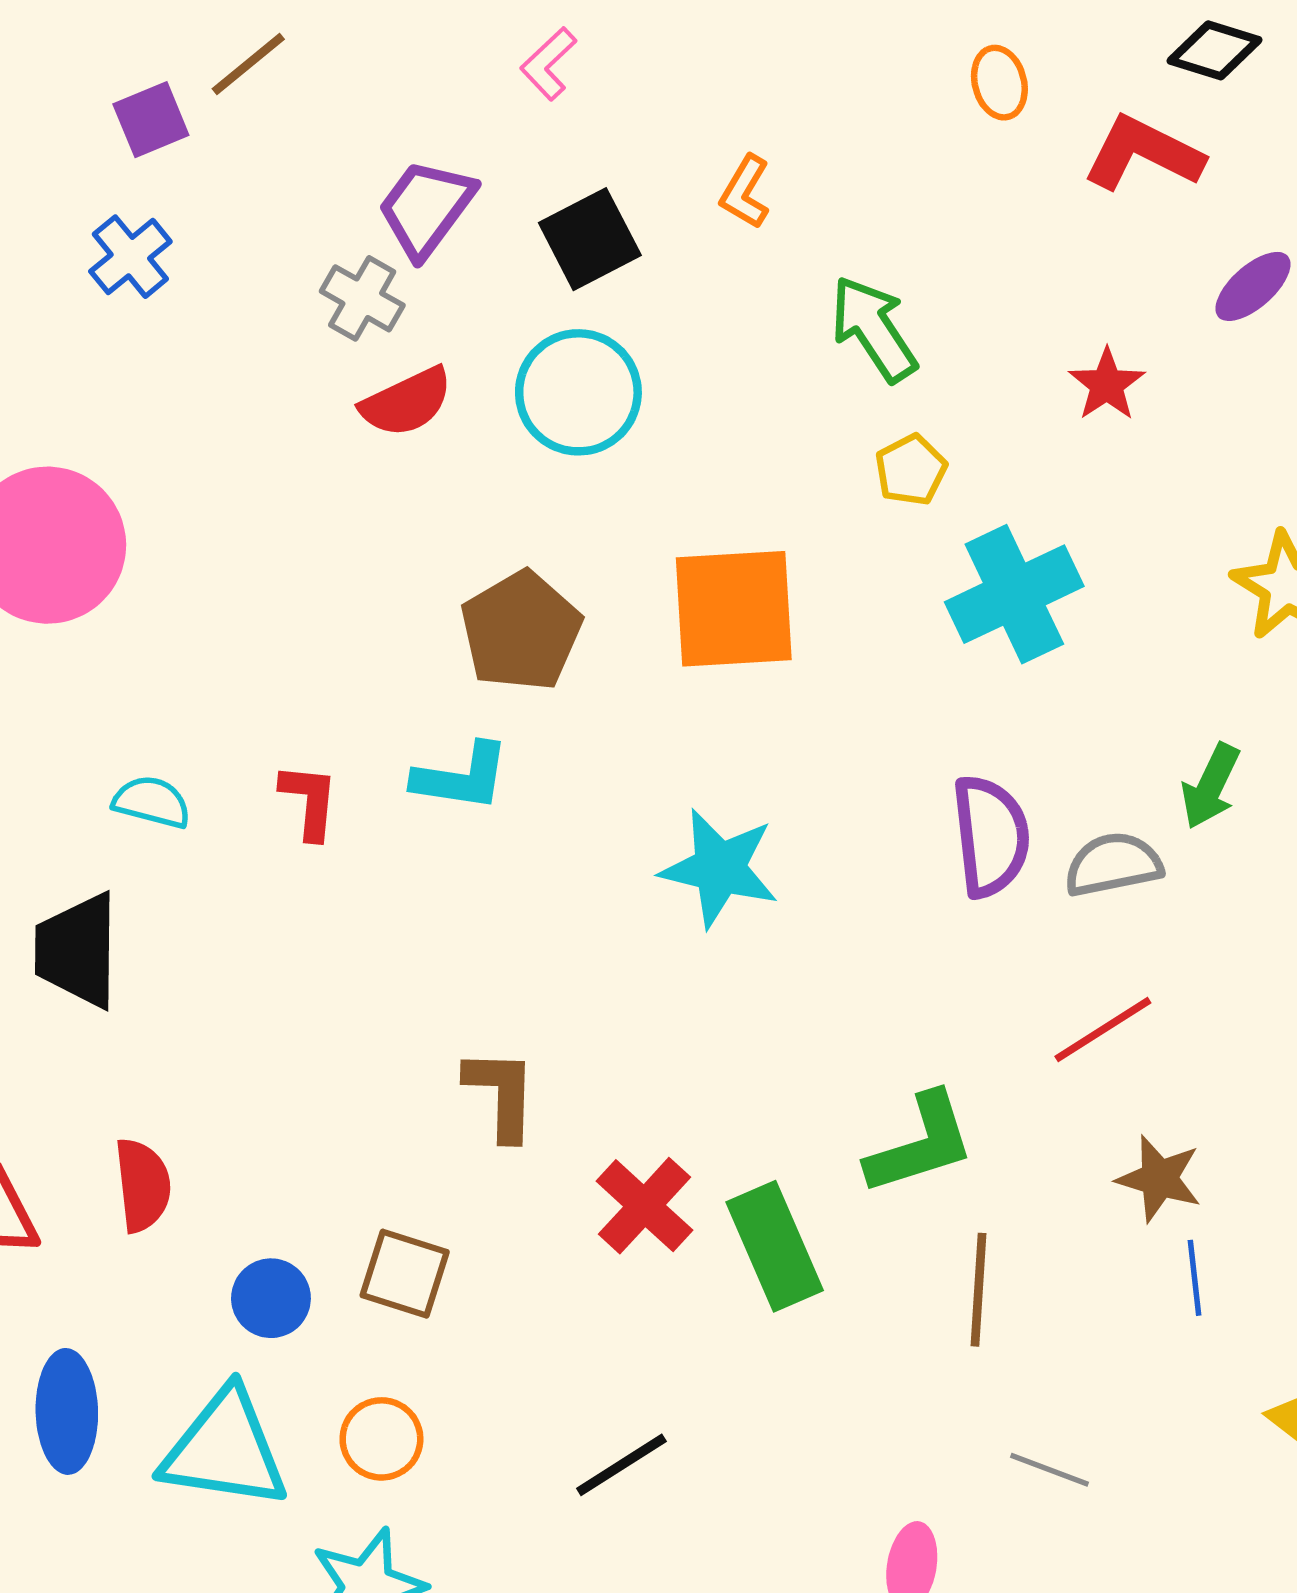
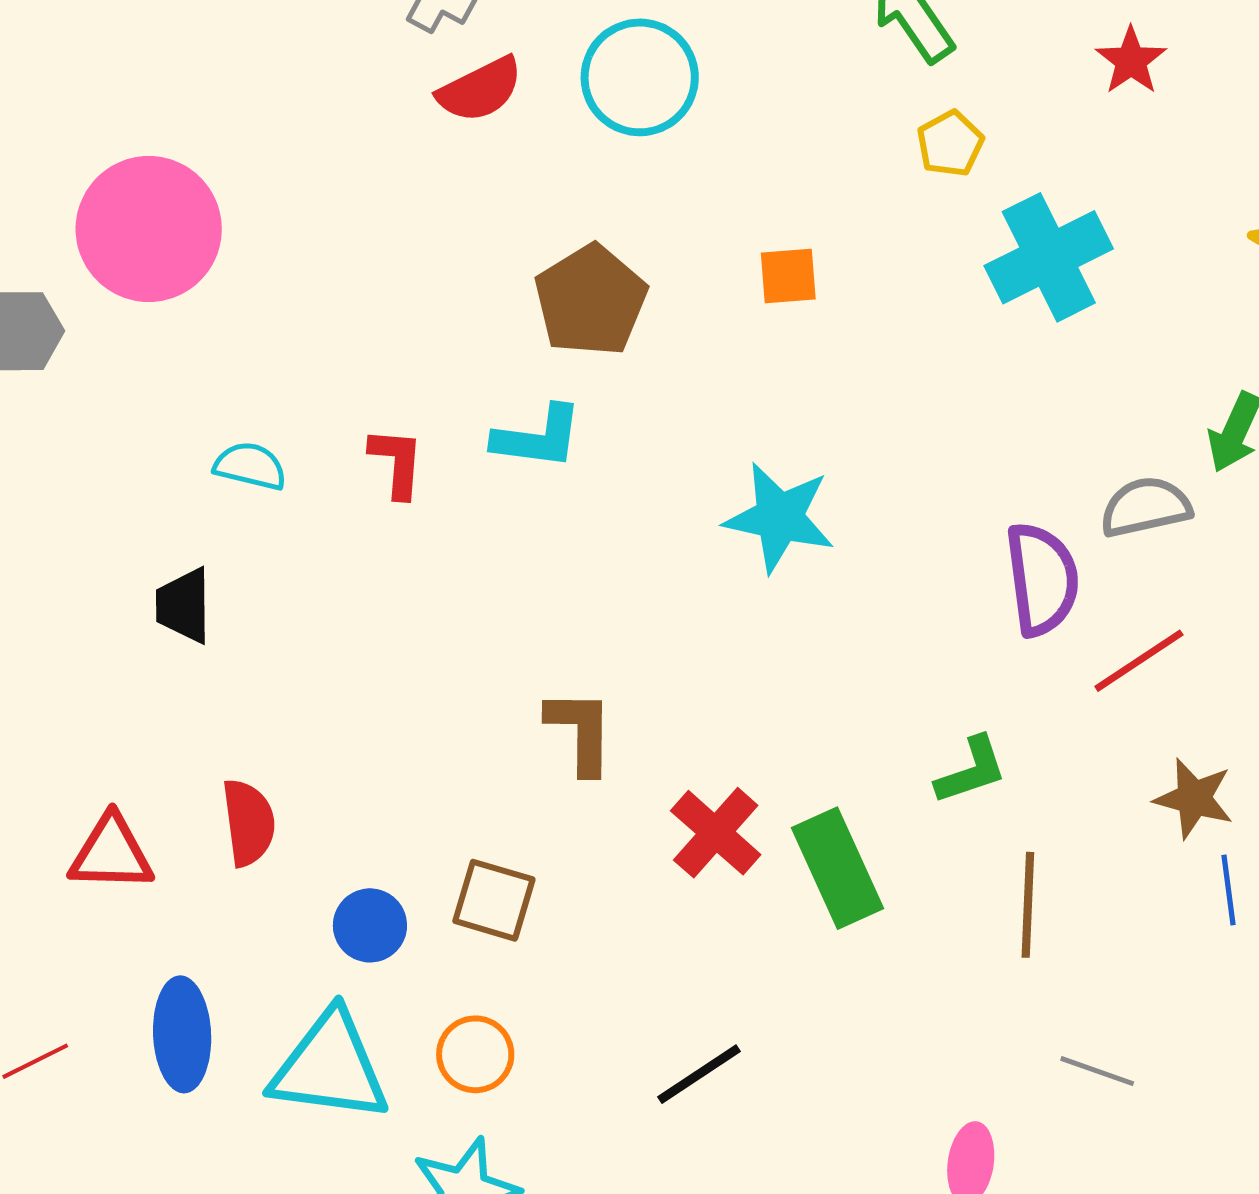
orange square: (734, 609) -> (788, 276), size x0.5
purple semicircle: (991, 836) -> (1042, 579), moved
black trapezoid: (77, 950) -> (184, 605), size x0.7
green L-shape: (920, 1144) -> (971, 770), size x0.7

